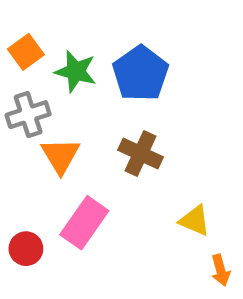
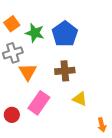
brown cross: (141, 153) -> (65, 71), turned -30
yellow triangle: (195, 221) -> (80, 99), moved

